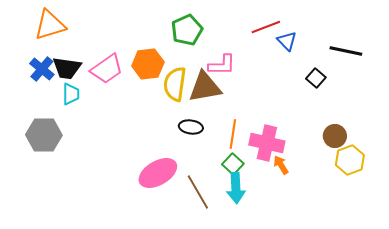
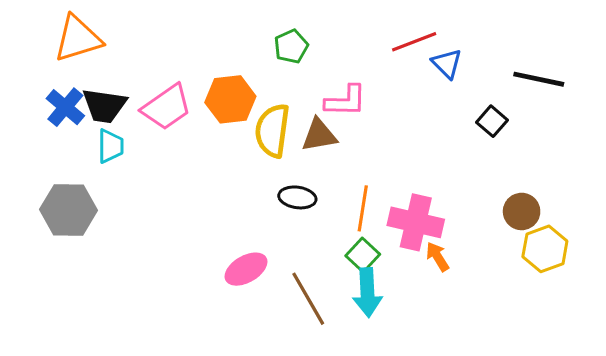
green pentagon: (187, 30) -> (291, 46), size x0.7
brown triangle: (205, 87) -> (319, 135), size x0.7
pink ellipse: (158, 173) -> (246, 269), size x0.7

